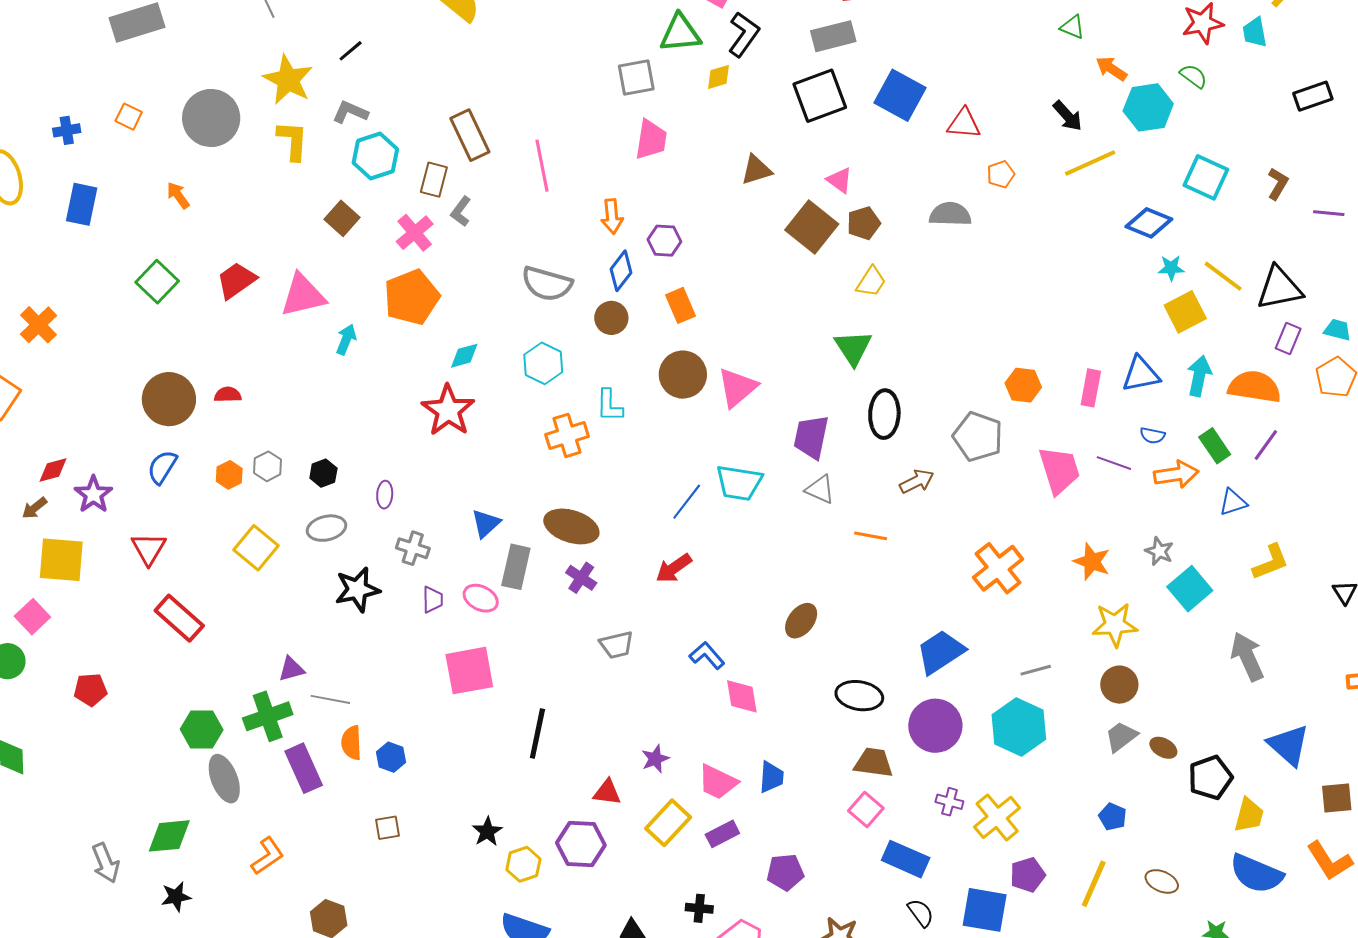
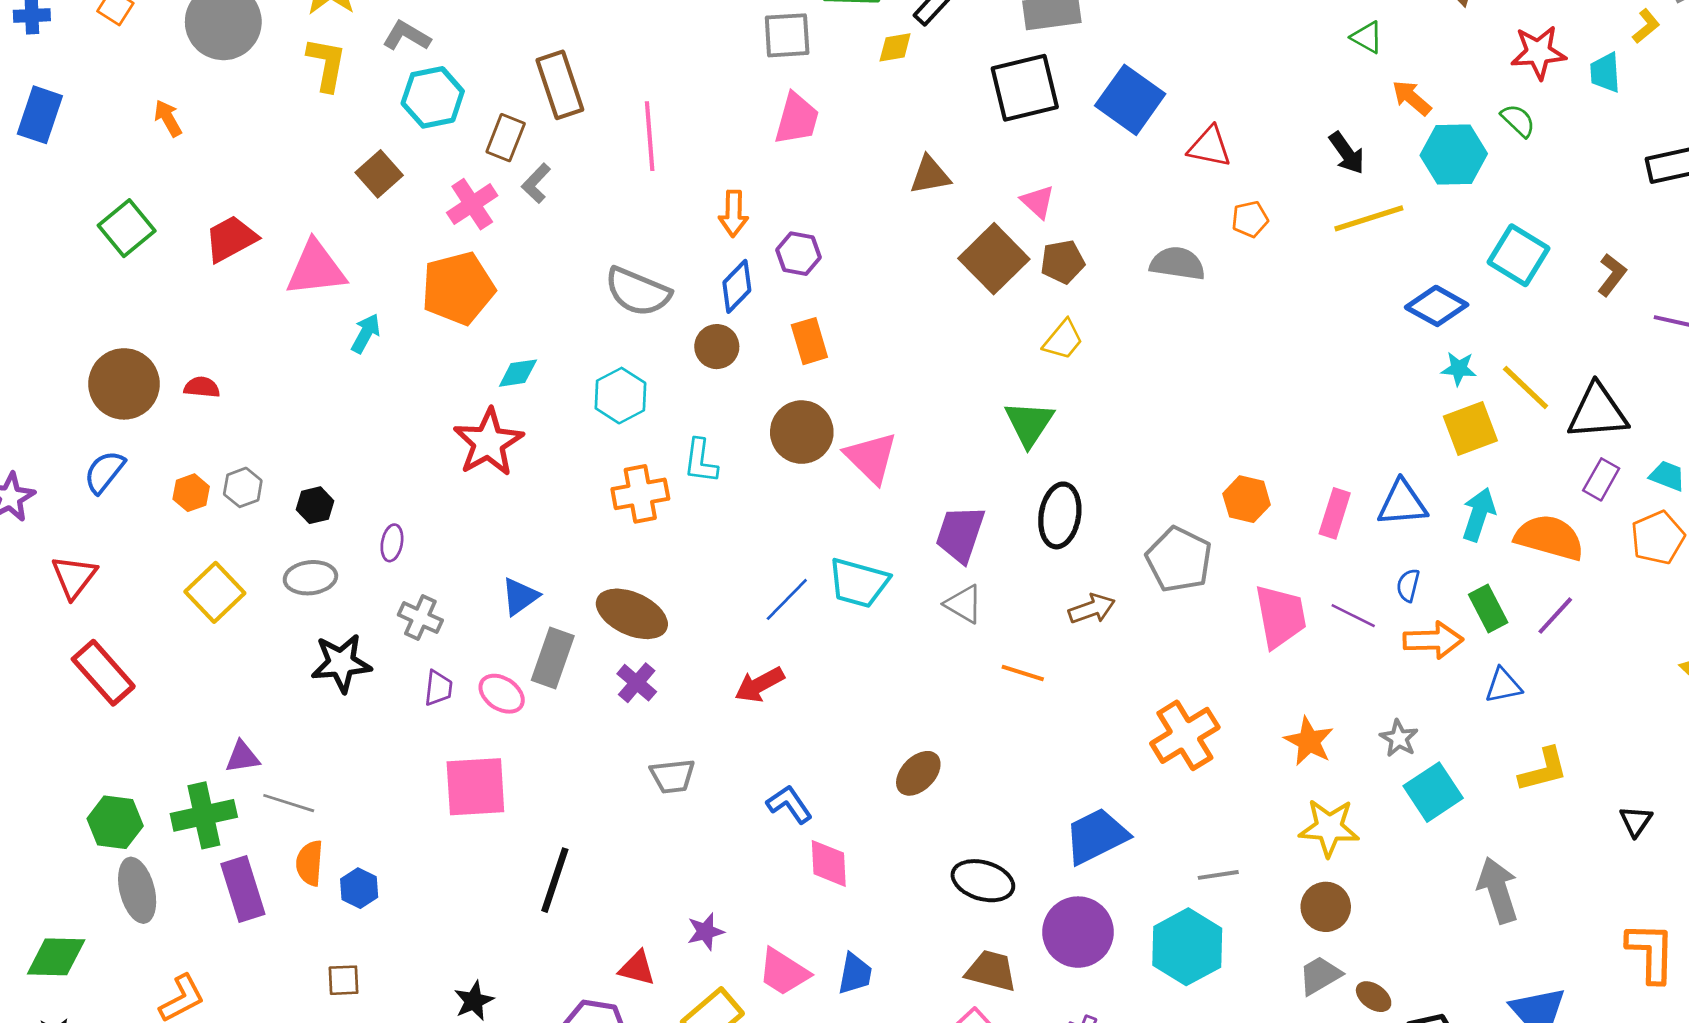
pink triangle: (737, 388) -> (871, 458), turned -42
blue semicircle: (1153, 435) -> (1408, 585), turned 85

